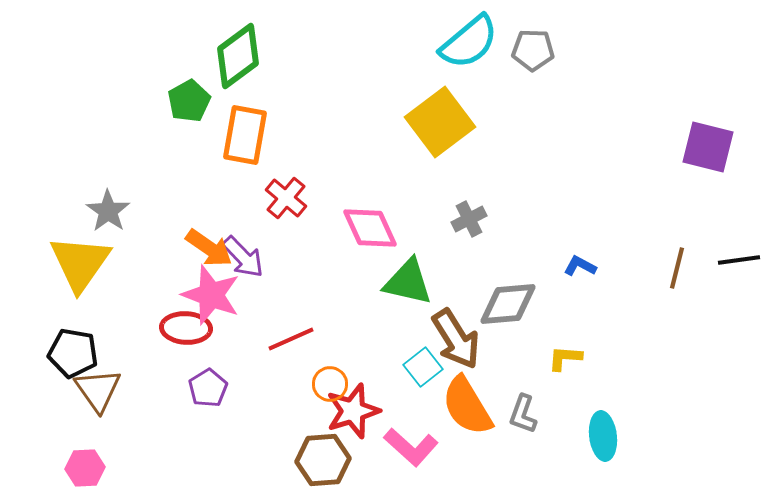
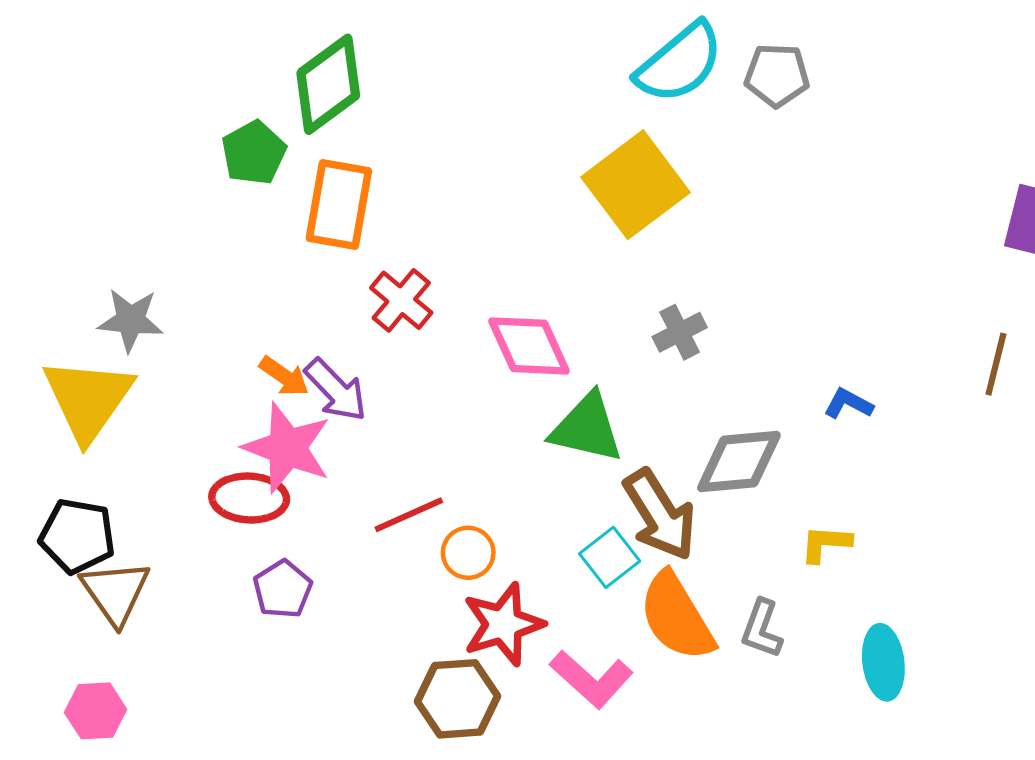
gray star: (108, 211) -> (131, 320), turned -30
orange arrow: (209, 248) -> (284, 376), size x0.7
brown line: (677, 268) -> (996, 364), moved
orange circle: (330, 384) -> (468, 553), moved

